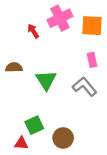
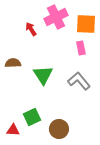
pink rectangle: (92, 60) -> (81, 48), moved
red triangle: (21, 143) -> (13, 130), moved

